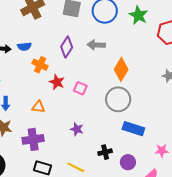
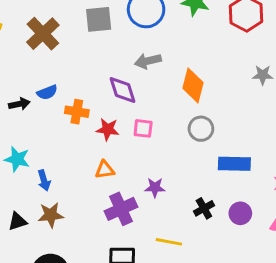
purple diamond: (67, 47) -> (122, 90), moved, turned -35
gray circle: (118, 99) -> (201, 129), size x0.7
orange triangle: (38, 107) -> (105, 170), moved
purple cross: (33, 139) -> (121, 209), moved

